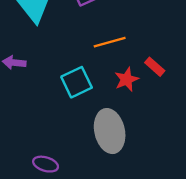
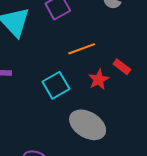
gray ellipse: (110, 131) -> (88, 125), turned -42

